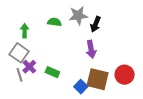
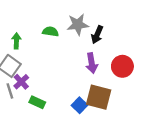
green rectangle: (52, 72) -> (37, 102), moved
red circle: (125, 75) -> (122, 66), moved

